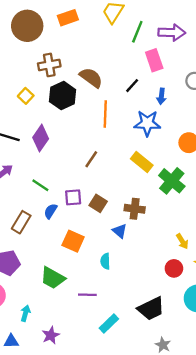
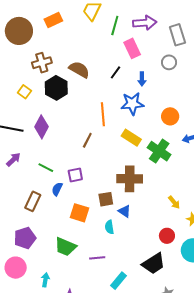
orange line: (105, 114) -> (103, 114), moved
brown square: (98, 203) -> (106, 199), moved, turned -35
brown cross: (135, 209) -> (130, 179), size x1.4
blue triangle: (120, 231) -> (124, 211), moved
red circle: (174, 268) -> (167, 236), moved

